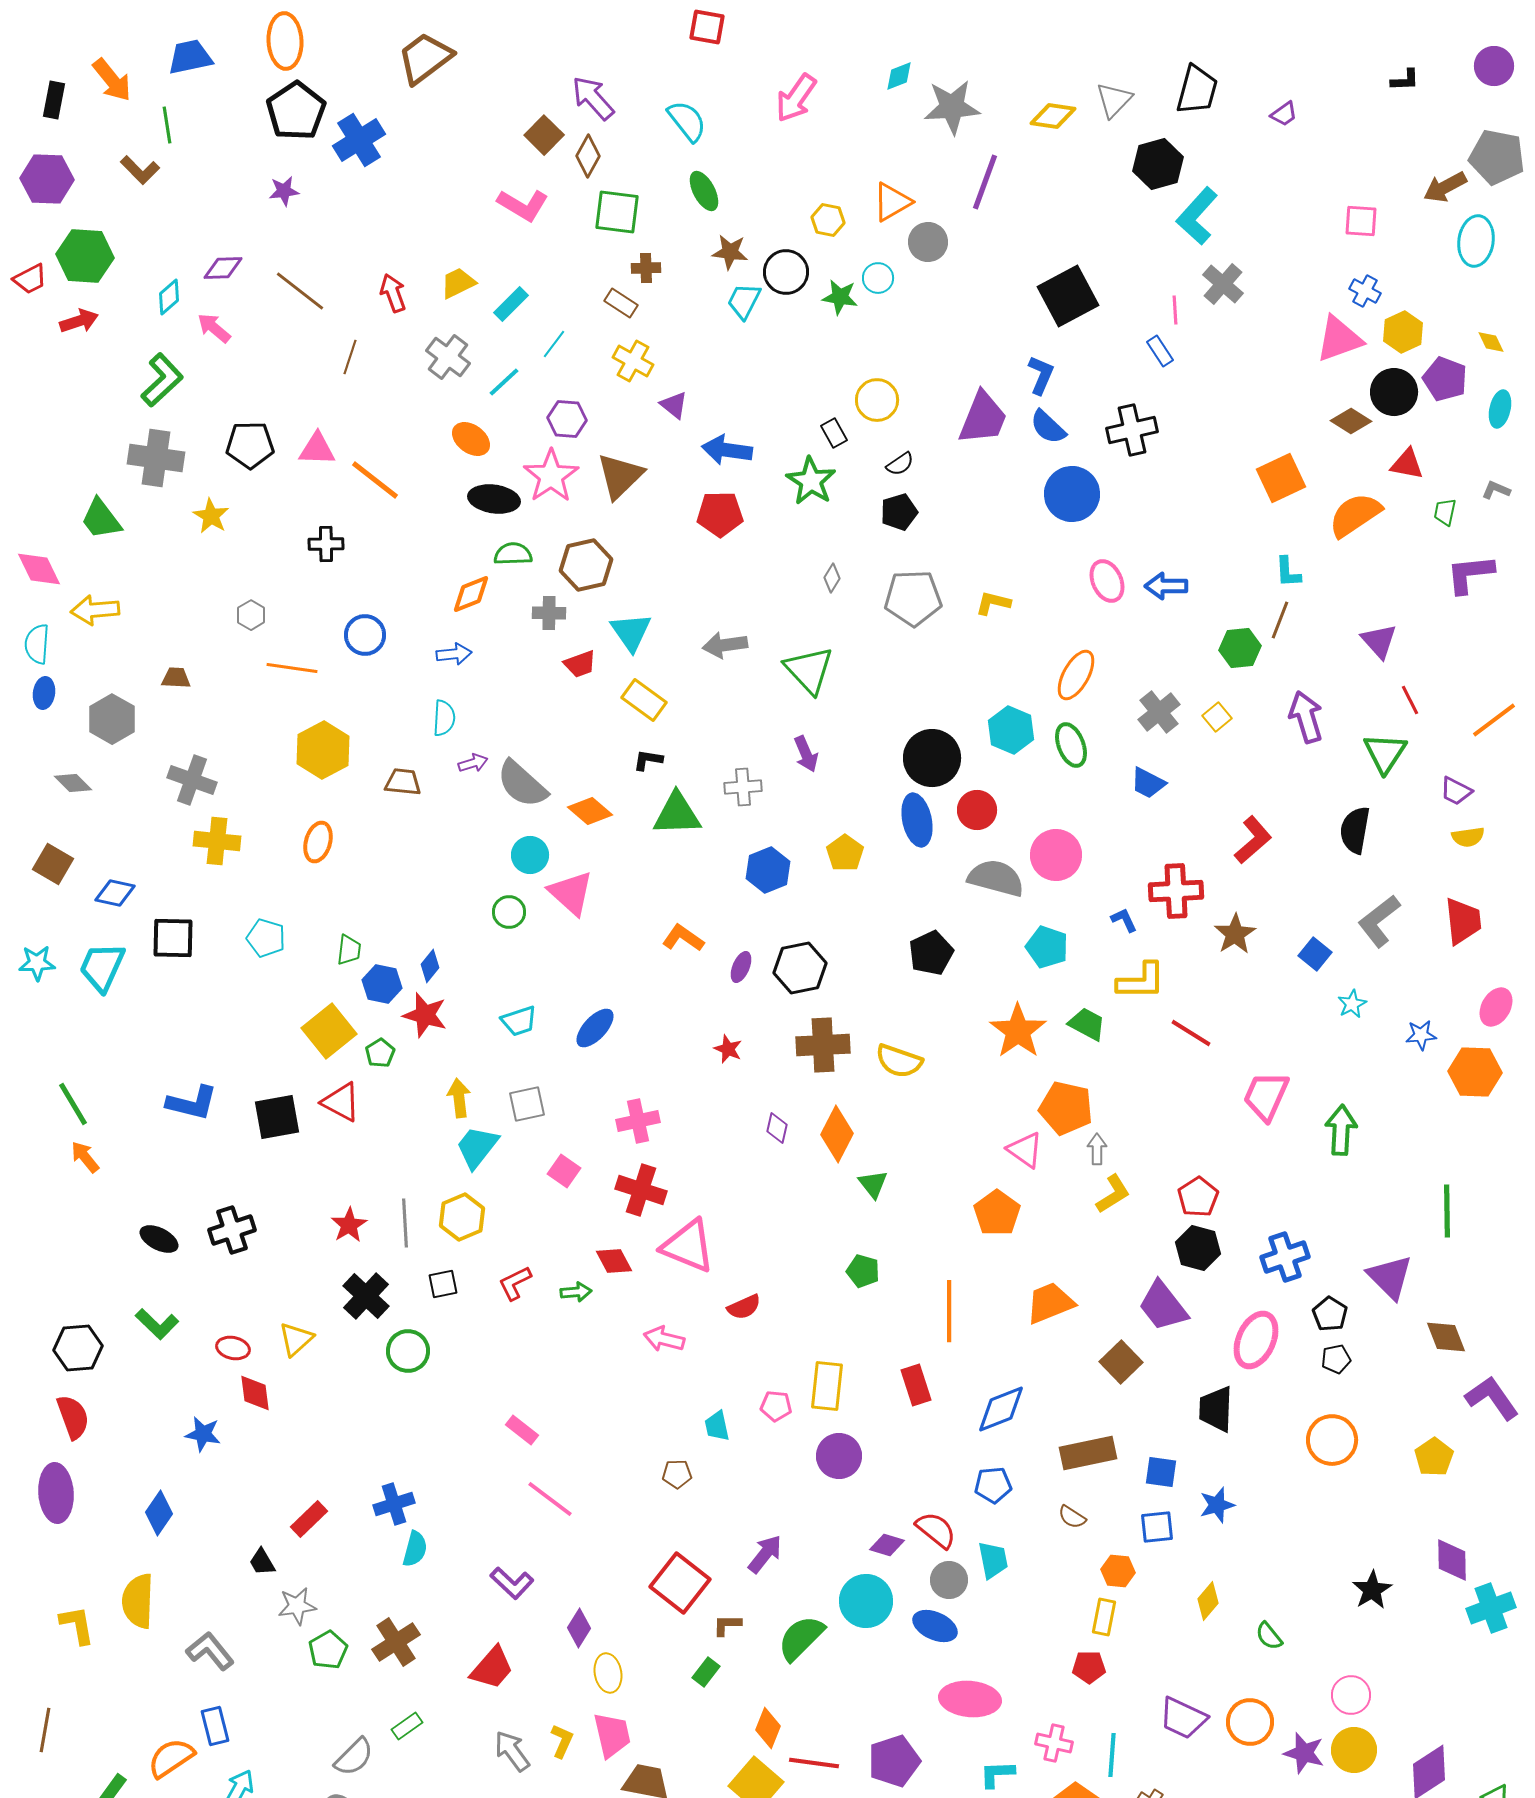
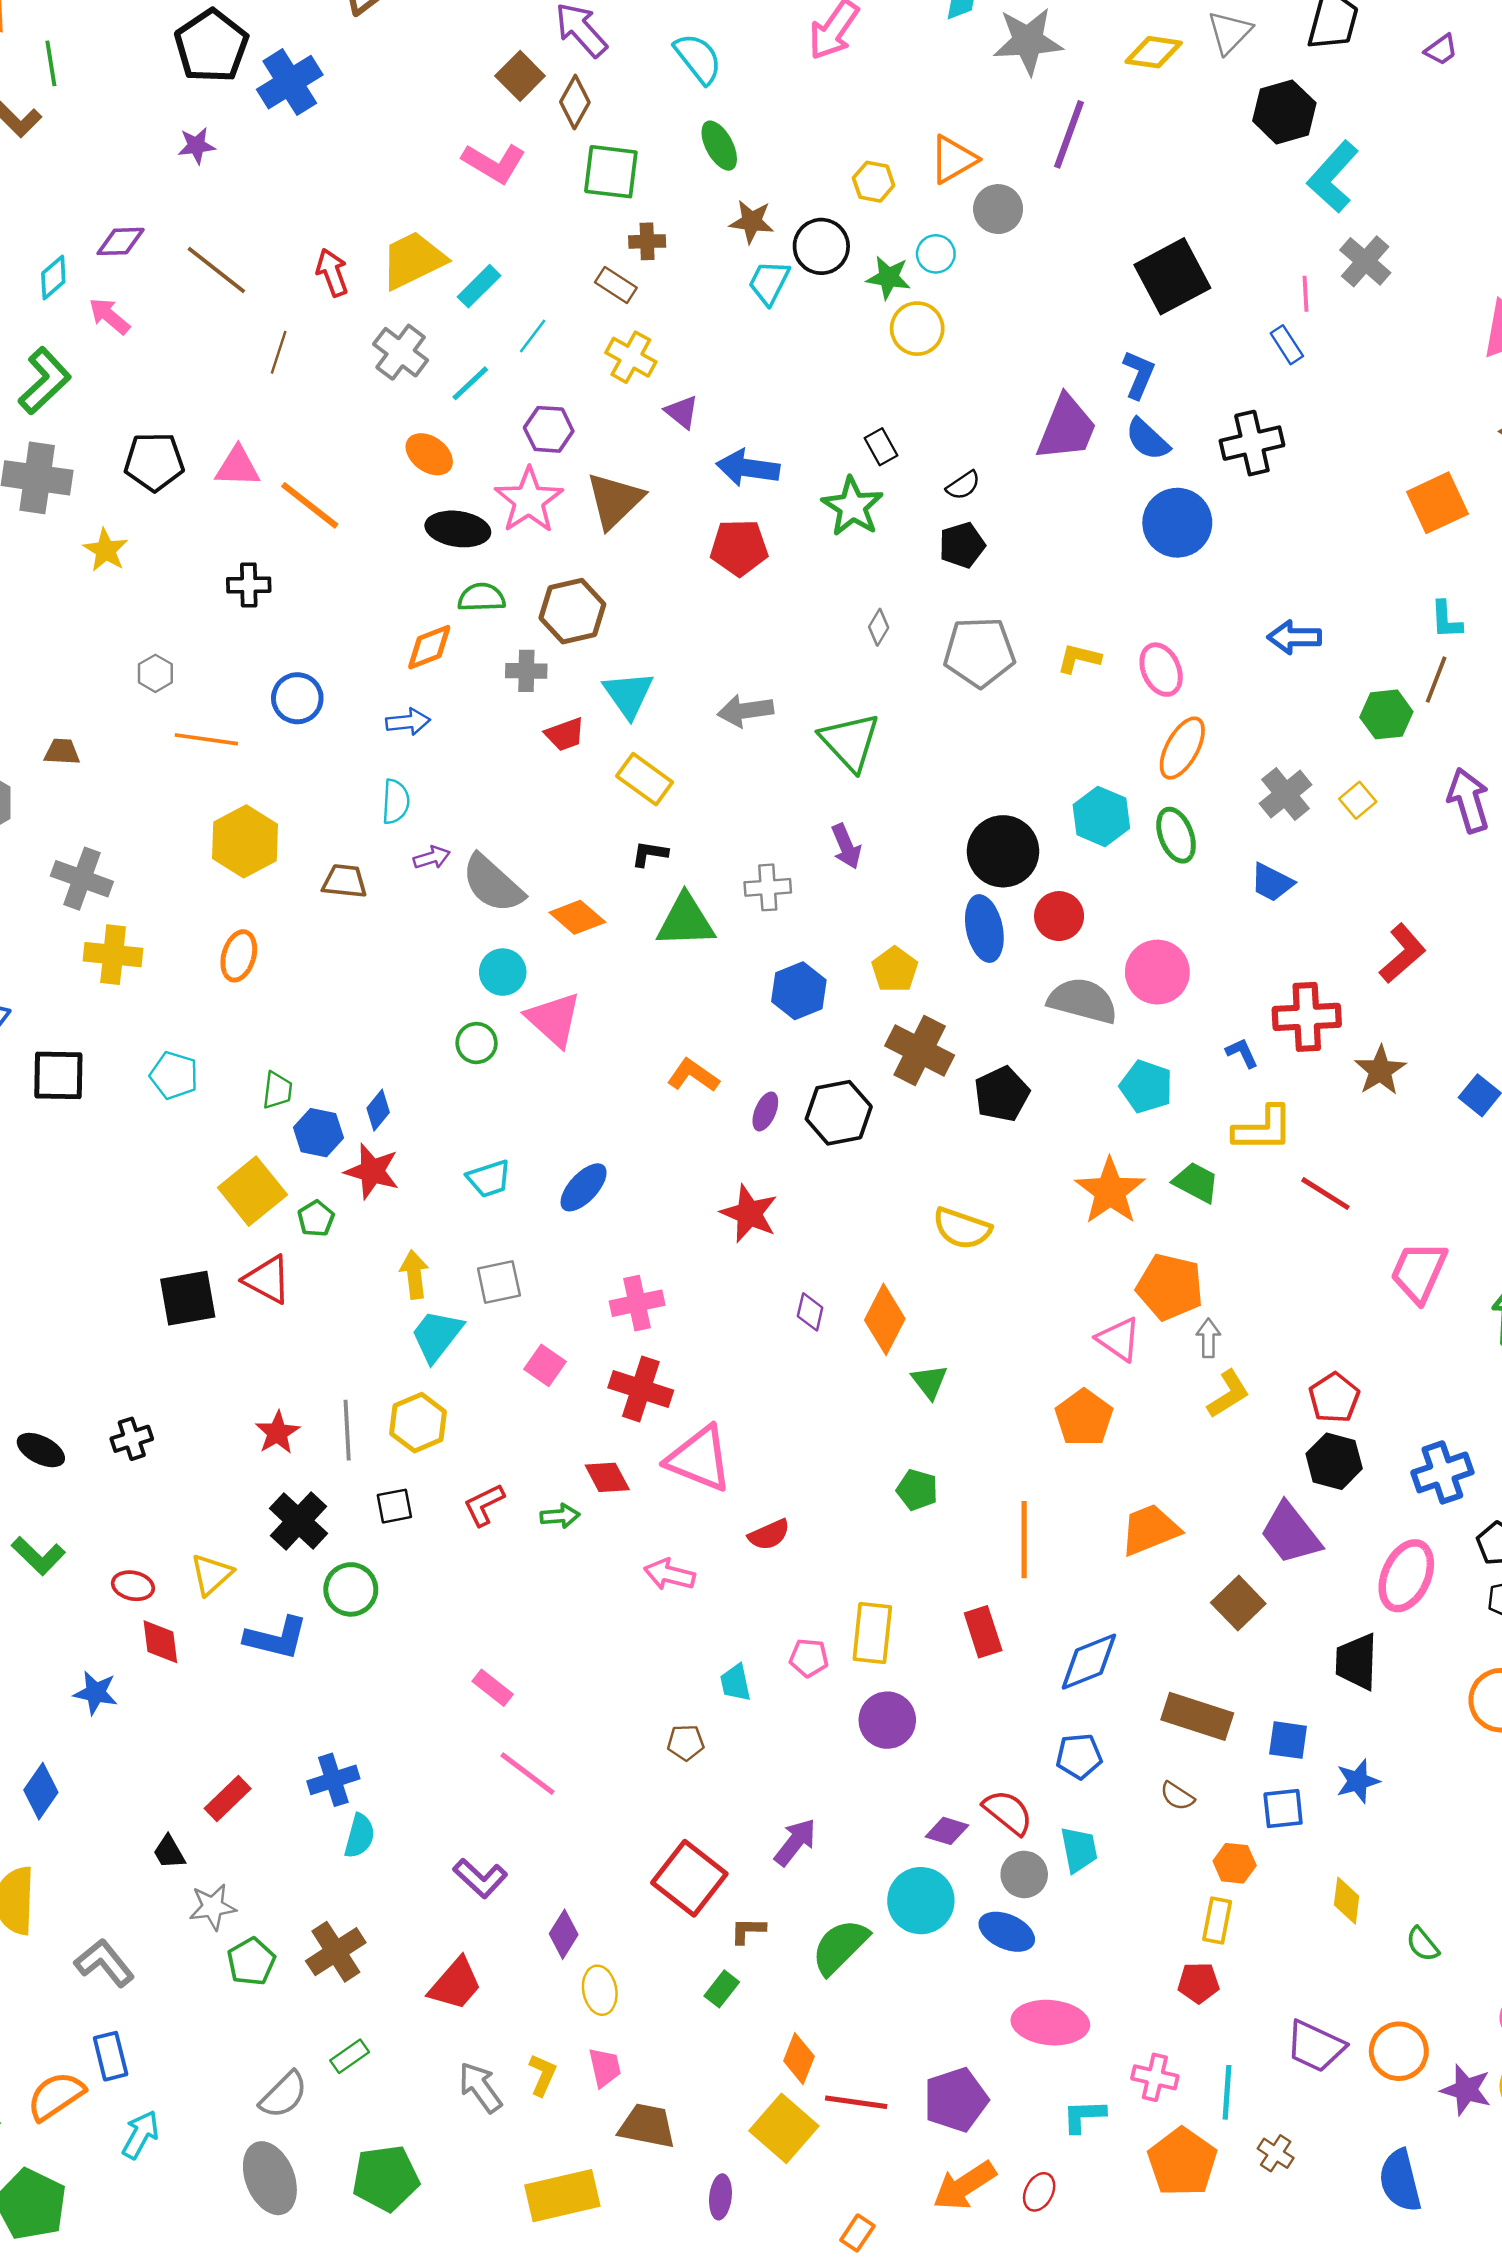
yellow trapezoid: (458, 283) -> (413, 260), size x1.5
yellow circle: (877, 400) -> (917, 329), moved
pink ellipse: (1107, 581) -> (1161, 670), moved
brown cross: (823, 1045) -> (920, 1050), moved, turned 30
red star: (728, 1049) -> (749, 1214), size x1.6
blue L-shape: (192, 1103) -> (276, 1638), moved
black cross: (232, 1230) -> (132, 1439), size x0.7
brown rectangle: (1088, 1453) -> (1197, 1716), turned 30
yellow diamond: (1208, 1601) -> (1347, 1901), turned -33
pink trapezoid: (612, 1735) -> (605, 2067), size x0.7

